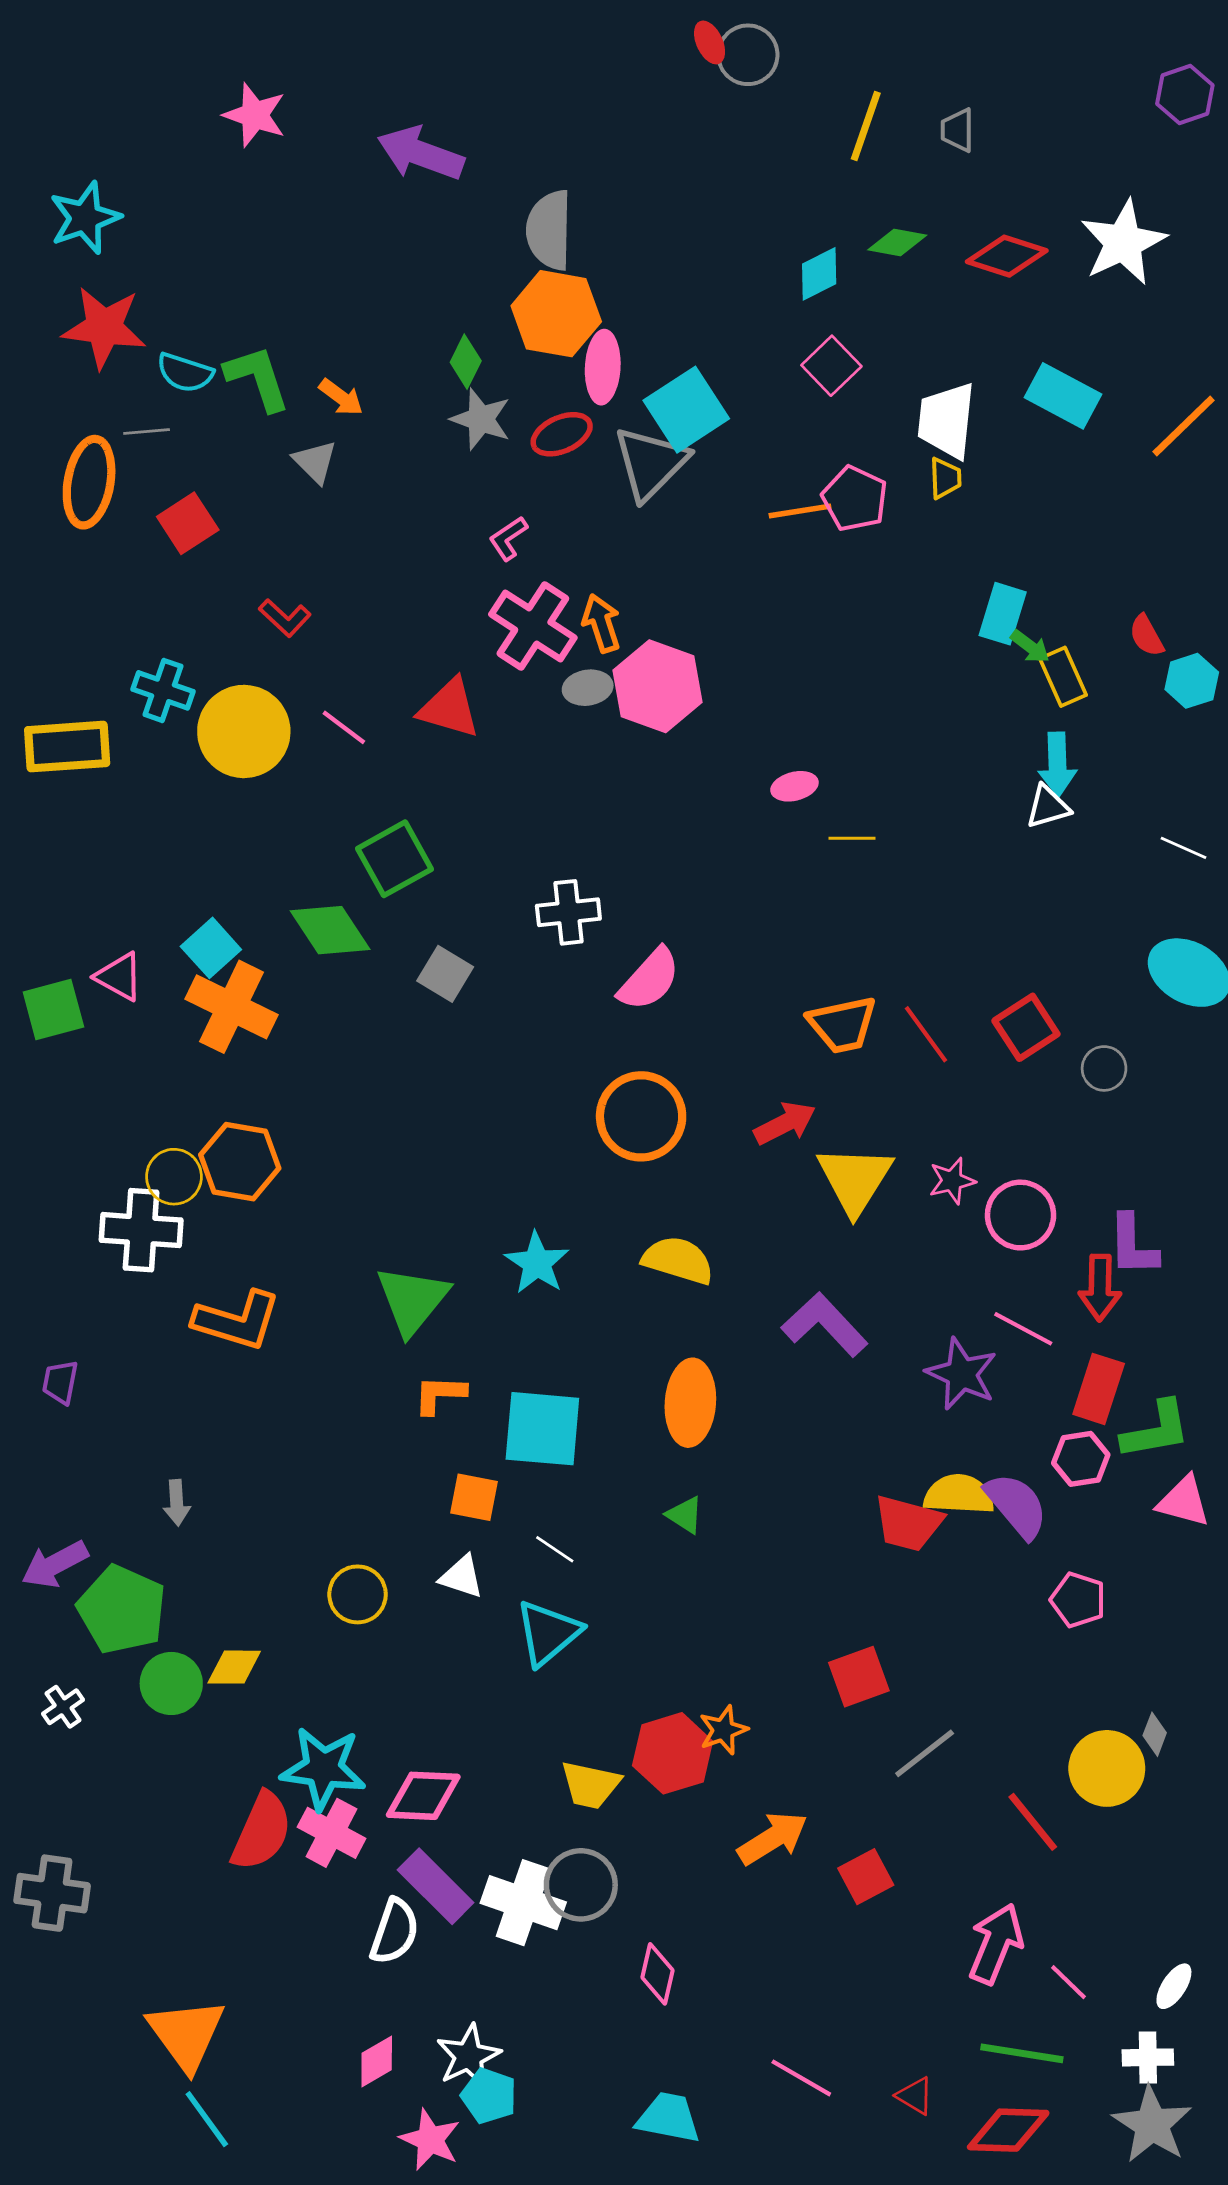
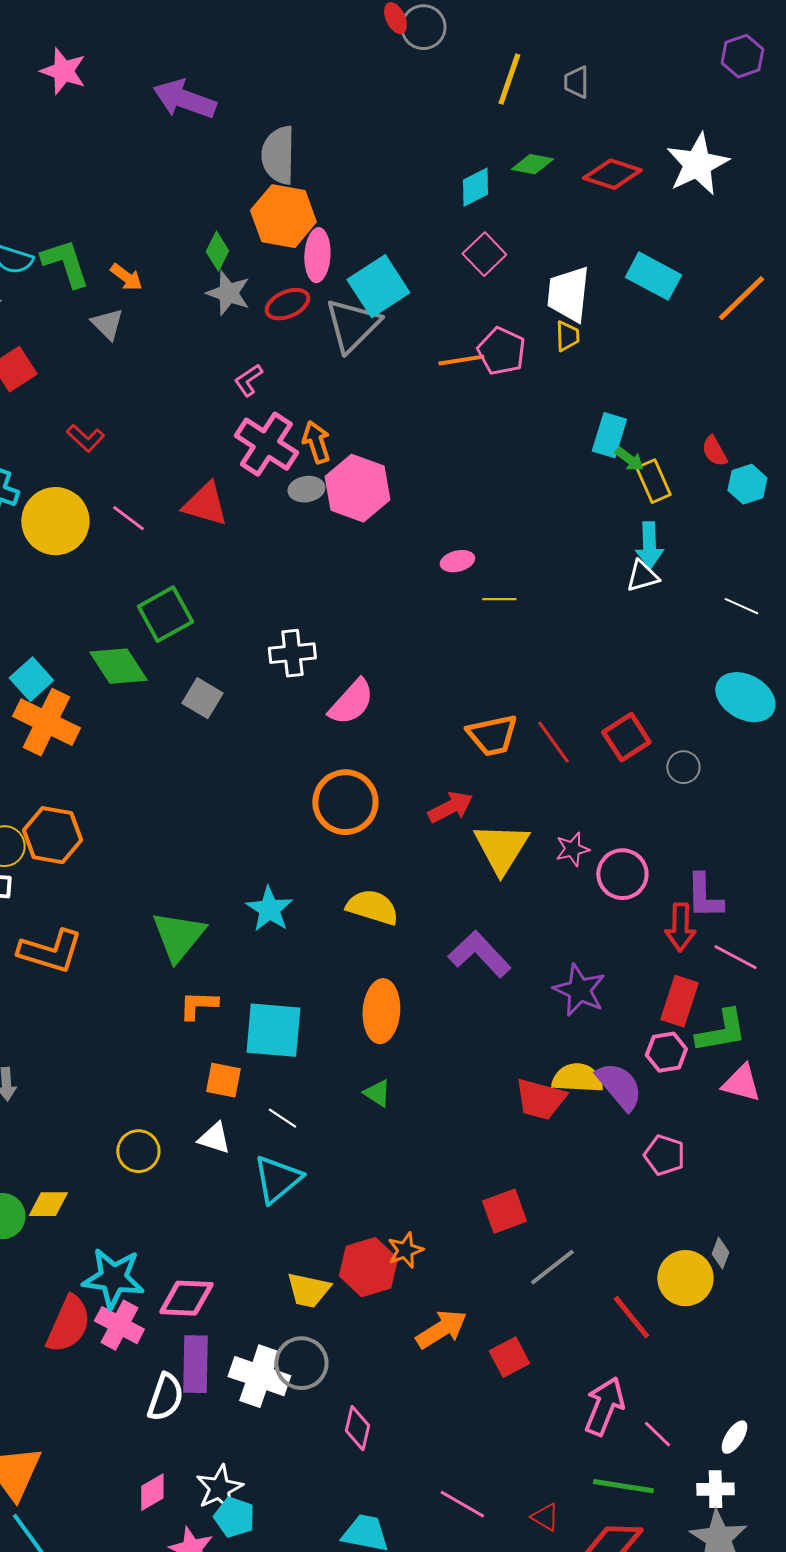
pink line: (1023, 1329) -> (735, 957), moved
purple rectangle: (436, 1886) -> (195, 1364), turned 46

